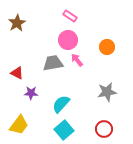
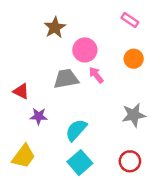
pink rectangle: (70, 16) -> (130, 20), moved
brown star: (17, 23) -> (55, 27), moved

